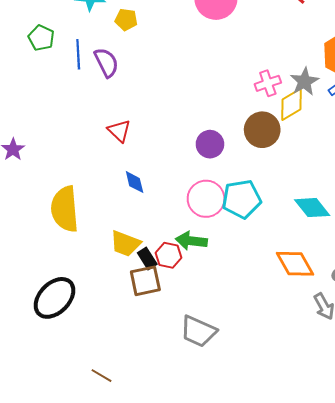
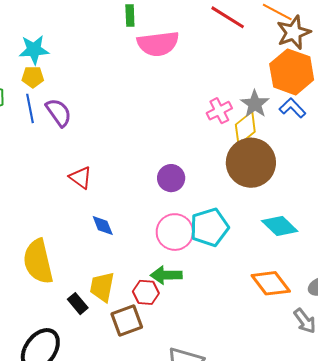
yellow pentagon: (126, 20) -> (33, 77), moved
brown circle: (262, 130) -> (251, 163), moved, size x1.4
yellow trapezoid: (125, 244) -> (102, 287), turned 88
black rectangle: (147, 259) -> (78, 304), moved

